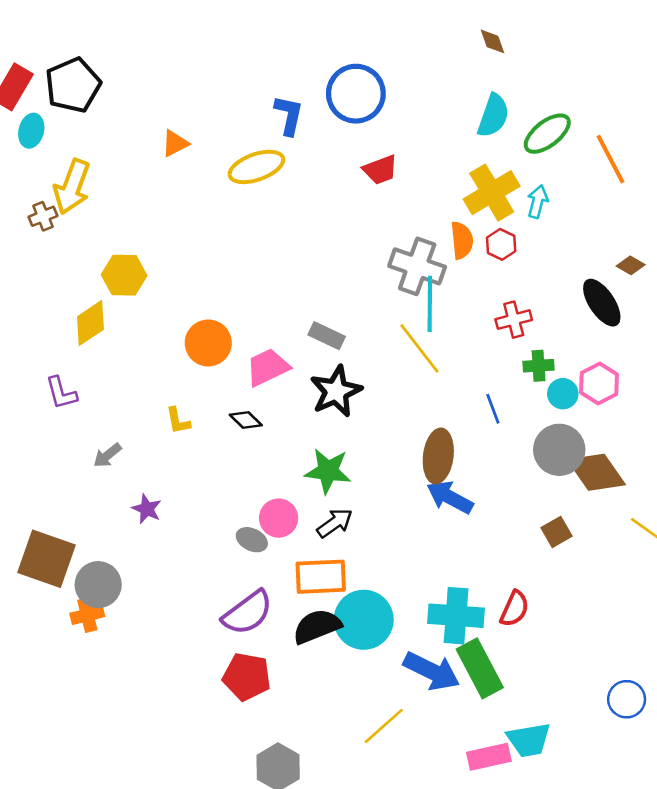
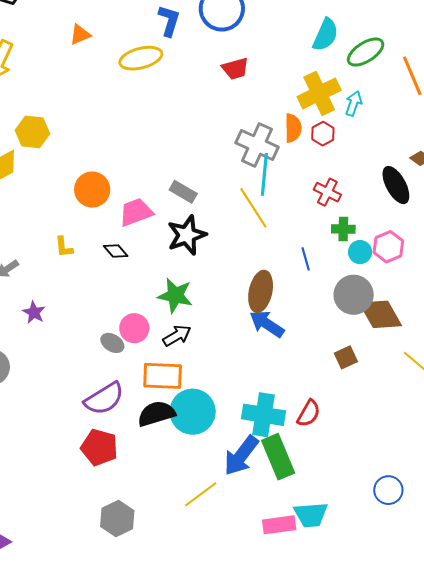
red cross: (514, 320) -> (327, 192), turned 36
blue arrow: (432, 671) -> (241, 456), turned 96

